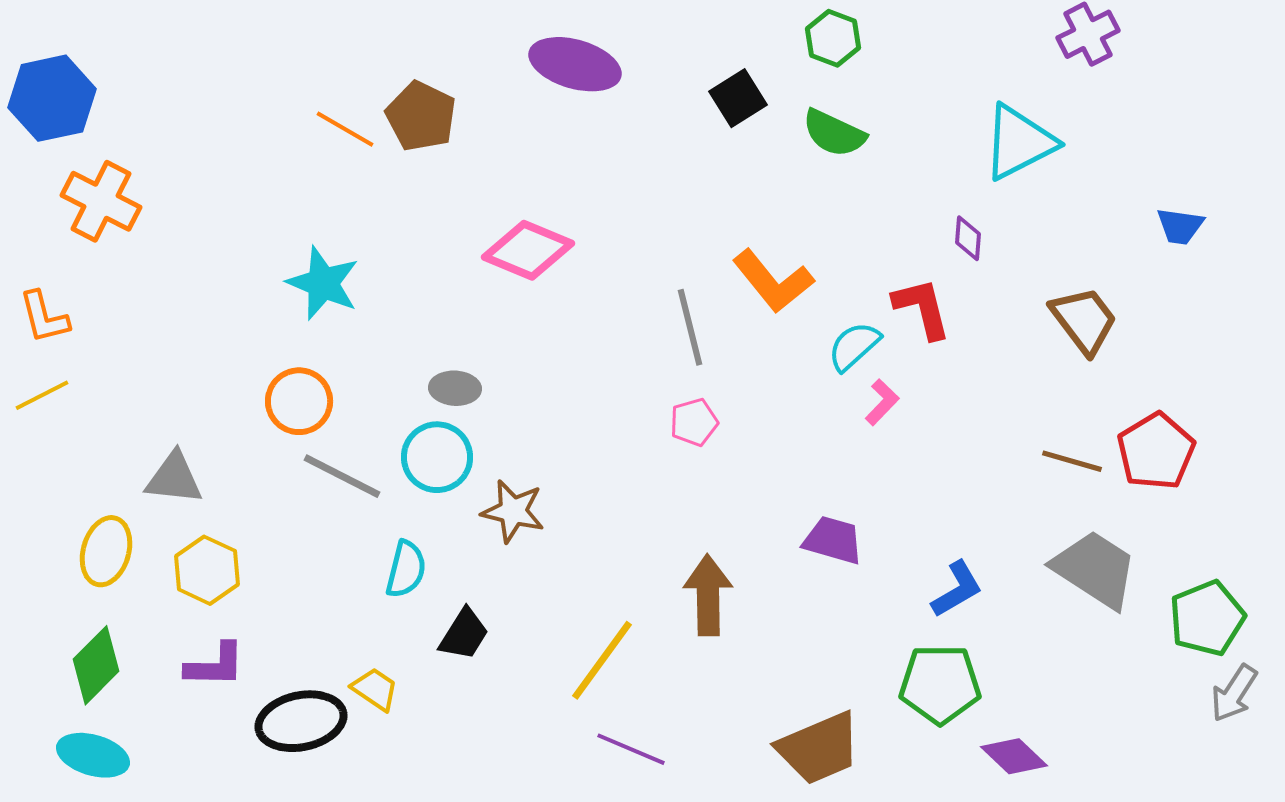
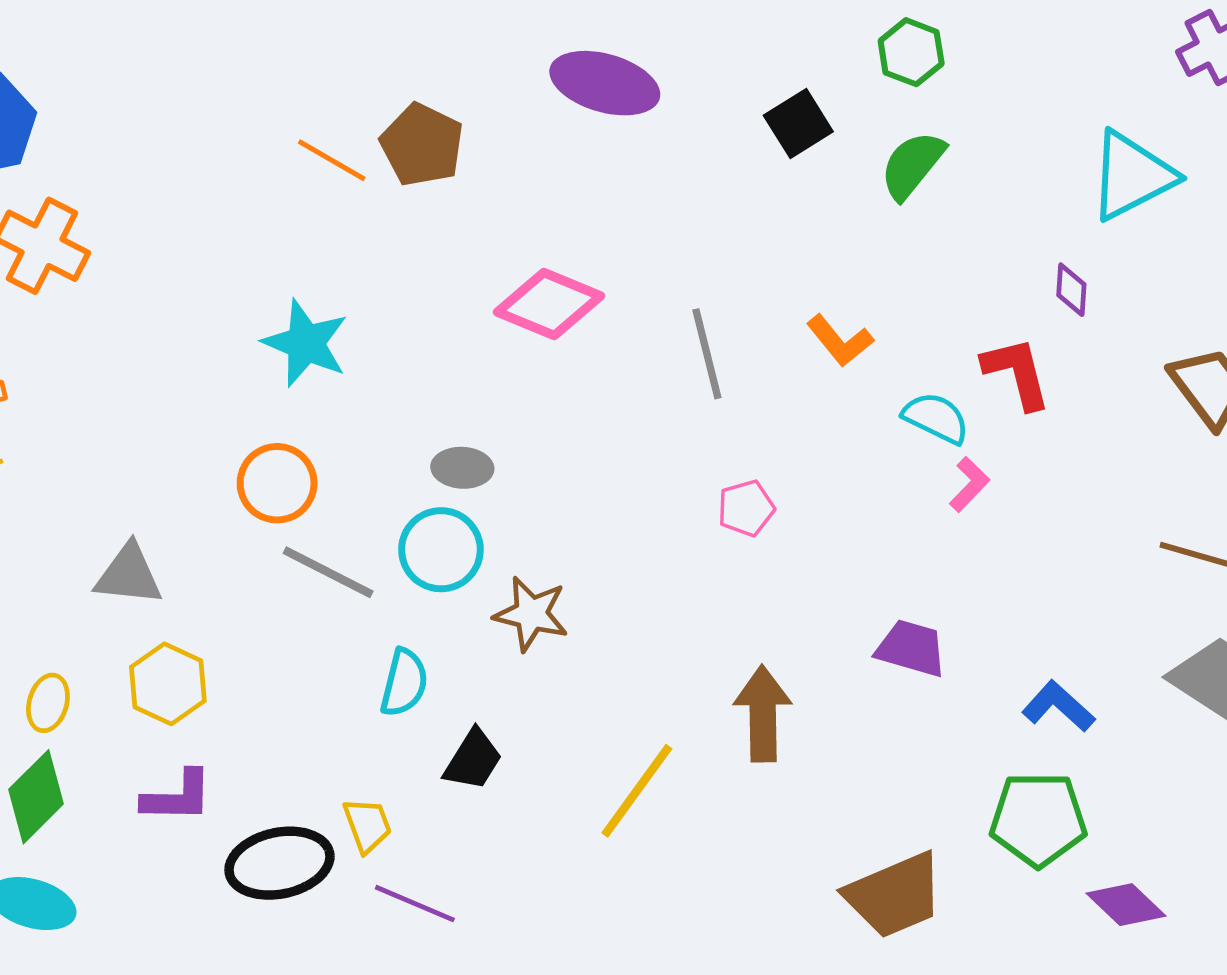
green semicircle: (834, 133) -> (912, 165), turned 104
orange L-shape: (773, 281) -> (840, 341), size x0.7
gray line: (690, 327) -> (707, 354), moved
cyan semicircle: (854, 346) -> (936, 418), turned 68
yellow ellipse: (106, 551) -> (48, 703), moved, size x0.7
blue L-shape: (957, 589) -> (1058, 706), turned -108
yellow trapezoid: (375, 689) -> (367, 825), turned 36
purple line: (631, 749) -> (415, 904), moved

